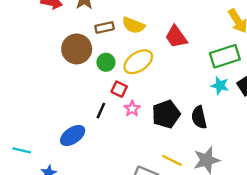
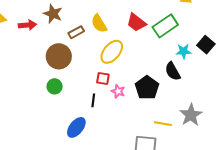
yellow semicircle: (133, 25) -> (99, 23), turned 54
green rectangle: (225, 56) -> (165, 26), moved
green circle: (106, 62) -> (55, 86), moved
black semicircle: (199, 117) -> (173, 71), moved

